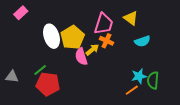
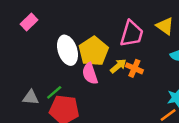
orange cross: (106, 41) -> (134, 68), moved
pink semicircle: (81, 57) -> (90, 74), moved
gray triangle: (12, 77) -> (31, 97), moved

